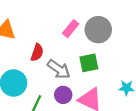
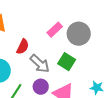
green square: (89, 63) -> (67, 62), turned 36

